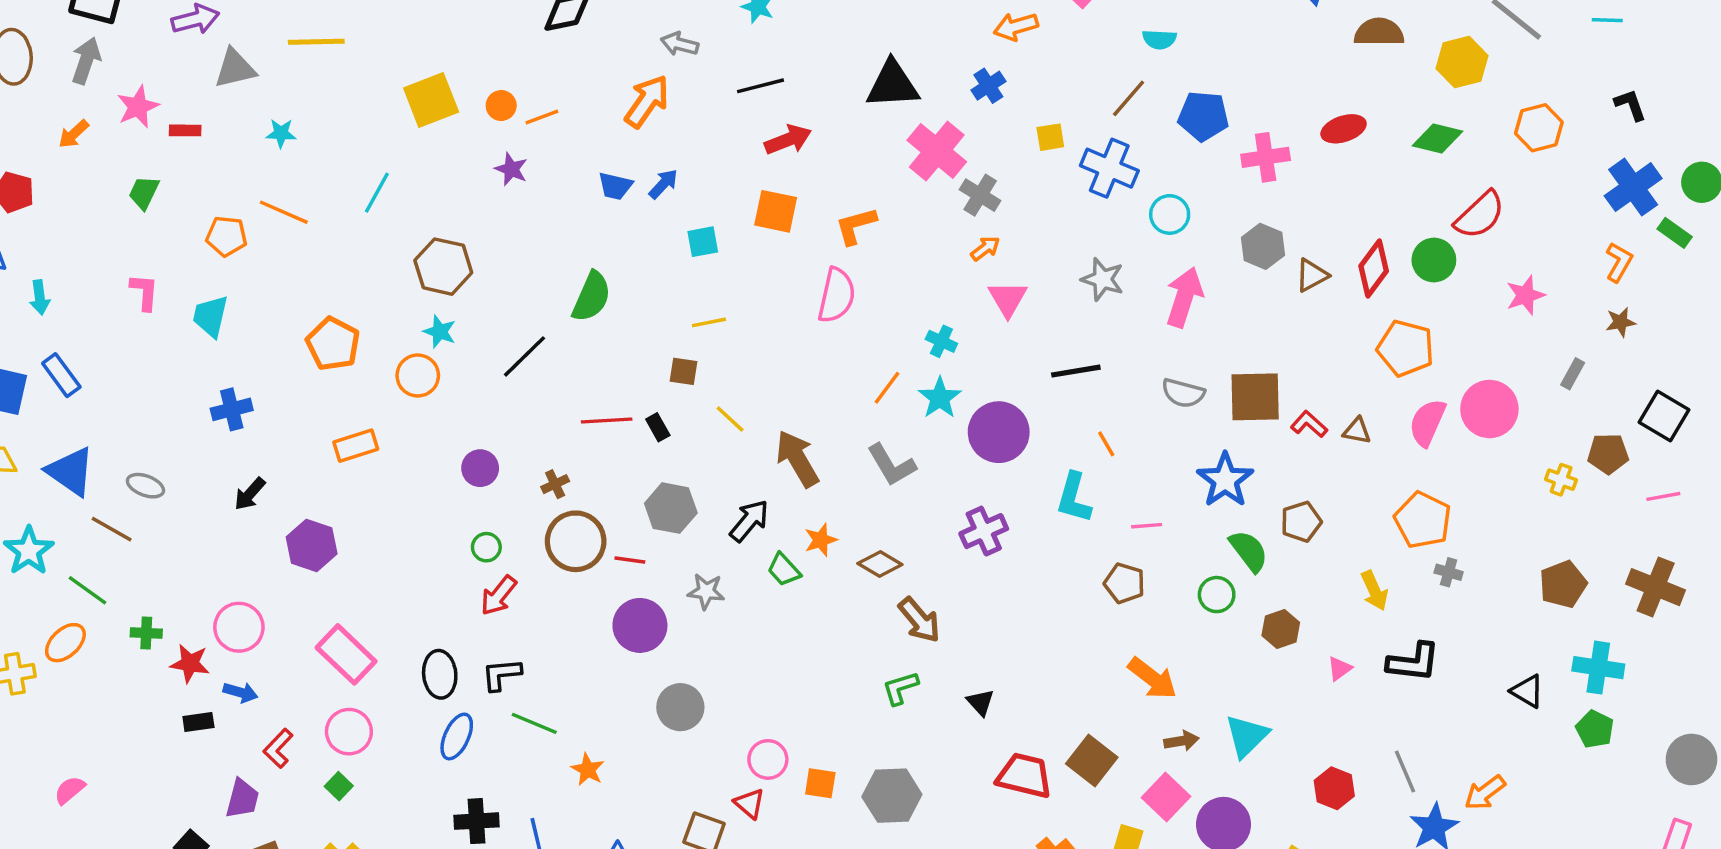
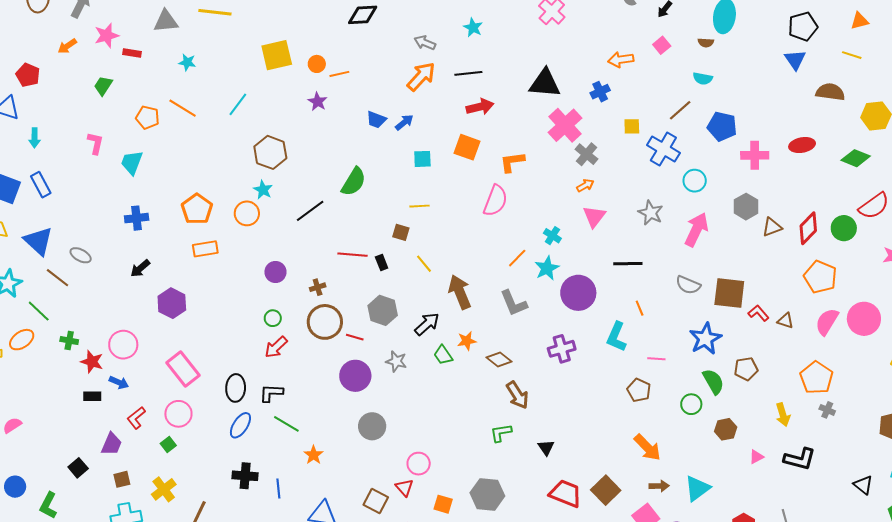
orange arrow: (647, 101) -> (421, 77), moved
orange pentagon: (333, 344) -> (197, 209), moved
orange square: (820, 783) -> (443, 504), moved

